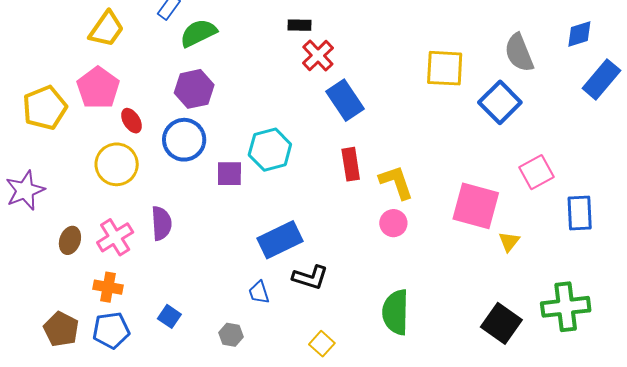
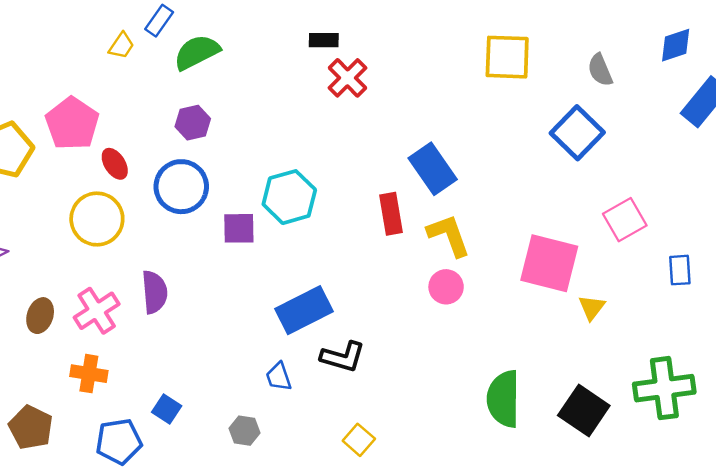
yellow trapezoid: (106, 29) -> (121, 46), moved, size x0.6
gray semicircle: (519, 53) -> (600, 70), size x0.7
yellow square: (445, 68) -> (507, 57), moved
purple hexagon: (194, 89) -> (193, 123), size x0.7
blue rectangle: (345, 100) -> (433, 169), moved
blue rectangle: (580, 213) -> (680, 270), size x0.7
green semicircle: (396, 312) -> (503, 399), moved
blue pentagon: (111, 330) -> (119, 442), moved

